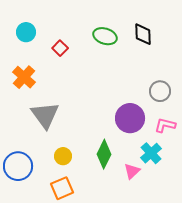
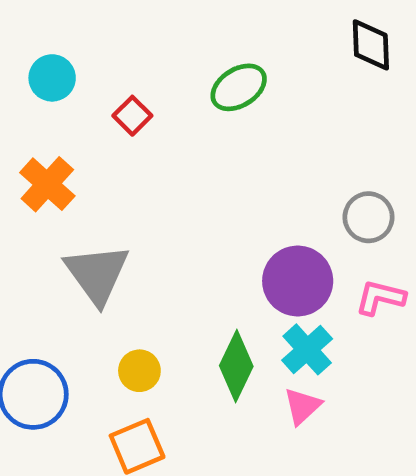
black diamond: (143, 34) -> (371, 45), moved
green ellipse: (105, 36) -> (239, 87), turned -50
cyan cross: (151, 153) -> (307, 349), moved

